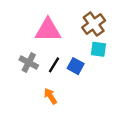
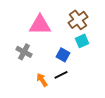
cyan square: (98, 49) -> (82, 41), turned -32
black line: (54, 65) -> (61, 75), moved, turned 32

